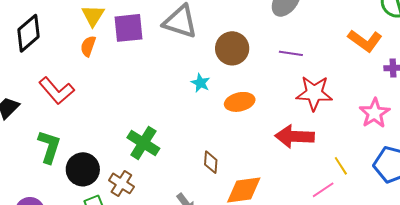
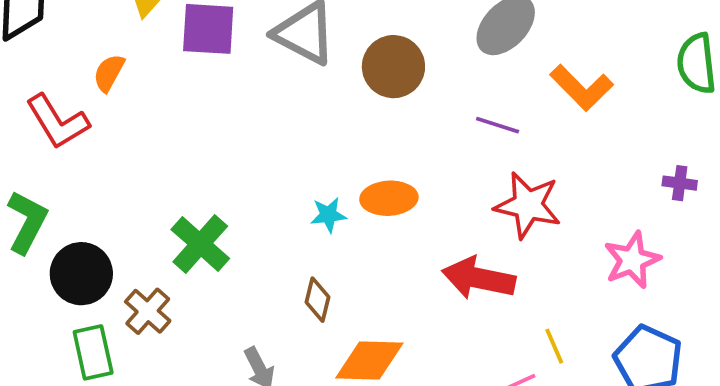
orange L-shape: (365, 41) -> (582, 88), moved
orange semicircle: (88, 46) -> (109, 73), moved
brown circle: (232, 48) -> (393, 67), moved
cyan star: (201, 83) -> (328, 215), moved, turned 30

